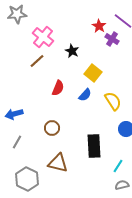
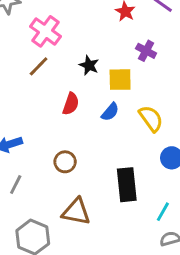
purple cross: (112, 39) -> (146, 51), moved
black star: (72, 51) -> (89, 65), moved
yellow square: (93, 73) -> (120, 80), turned -36

